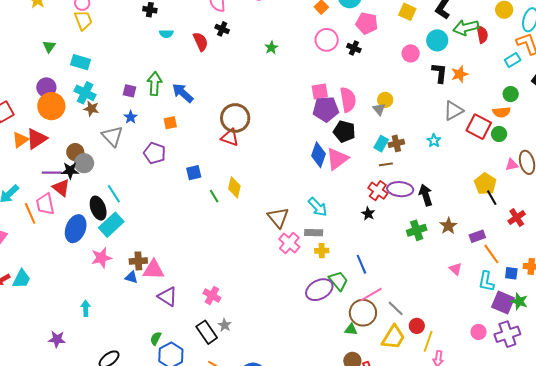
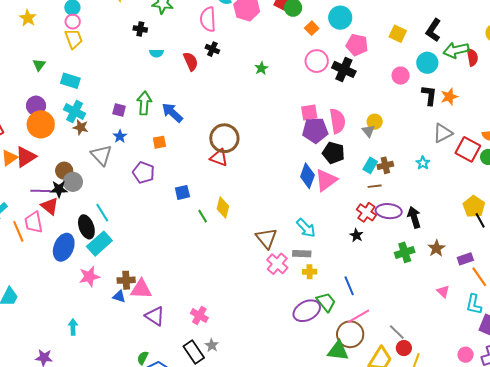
black cross: (354, 48) -> (344, 69), size x1.6
gray line: (396, 308) -> (397, 332), moved
green triangle: (351, 329) -> (338, 351), size x1.6

